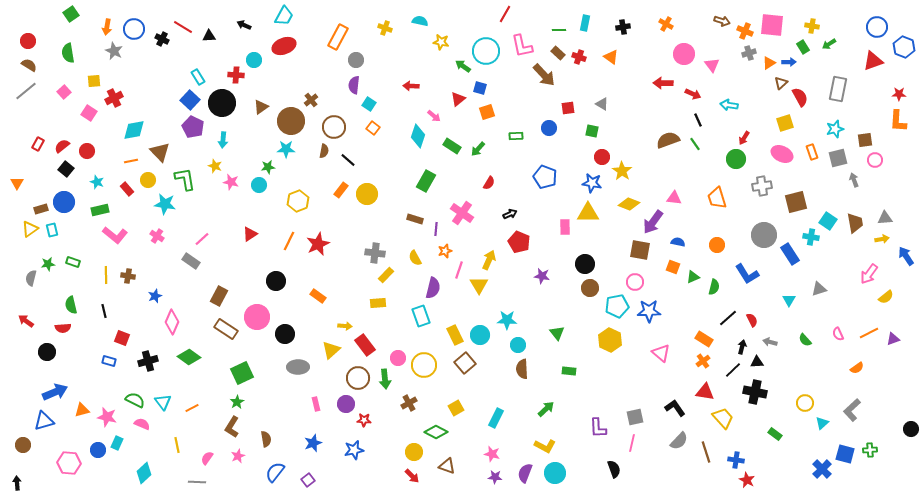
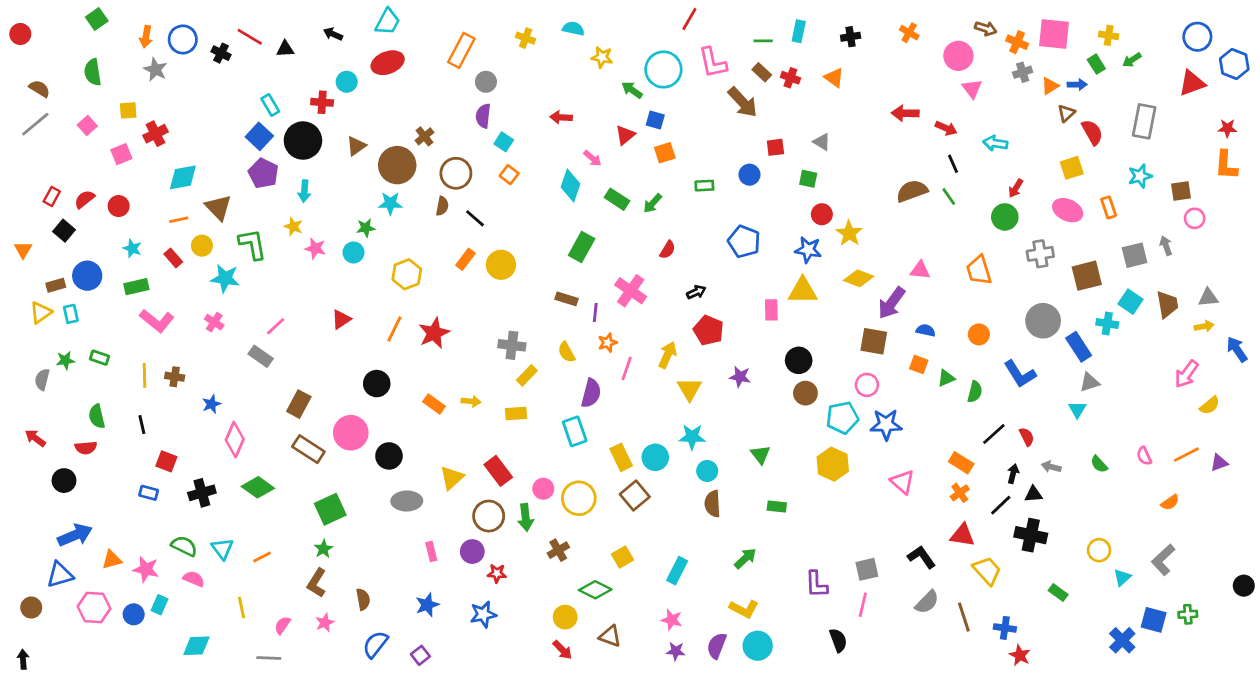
red circle: (28, 41) -> (20, 34), moved
pink circle: (684, 54) -> (958, 56), moved
pink square: (89, 113) -> (121, 154), turned 35
gray square: (838, 158) -> (1135, 255), moved
black square: (66, 169) -> (64, 231), moved
yellow triangle: (479, 285) -> (689, 389), moved
gray triangle: (819, 289) -> (1089, 382), moved
yellow arrow: (345, 326) -> (471, 401), moved
pink hexagon: (69, 463) -> (94, 608), moved
cyan diamond: (144, 473) -> (196, 646), turned 40

